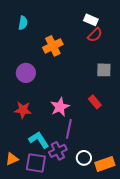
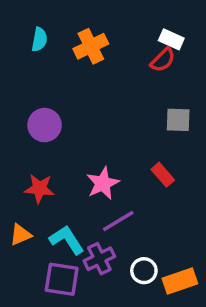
white rectangle: (91, 20) -> (171, 39), moved
orange cross: (53, 46) -> (91, 46), moved
purple line: (69, 129) -> (118, 221), turned 48
orange triangle: (12, 159) -> (21, 235), moved

